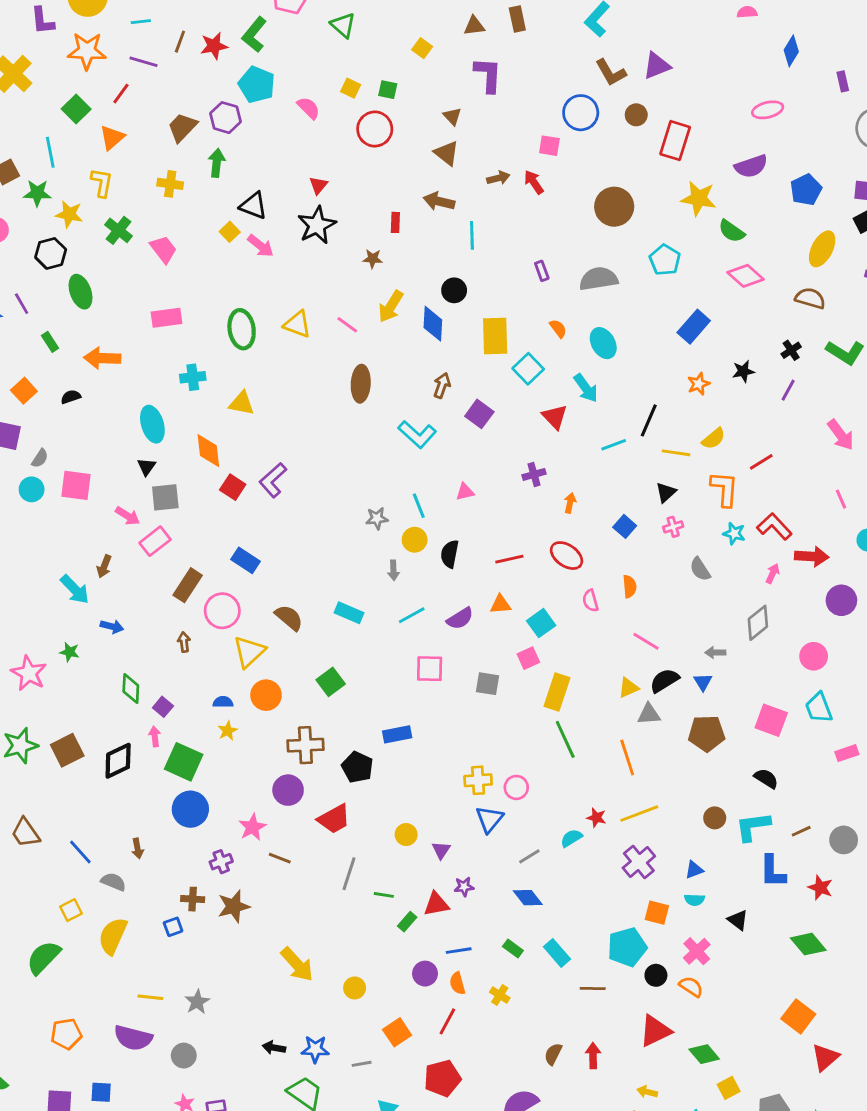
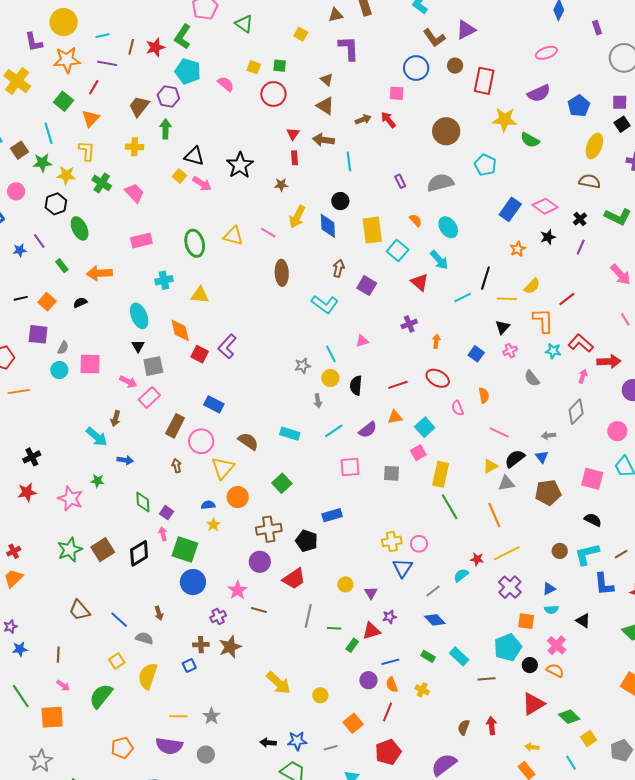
red triangle: (318, 185) -> (293, 134), moved
pink diamond: (746, 276) -> (545, 206), moved

